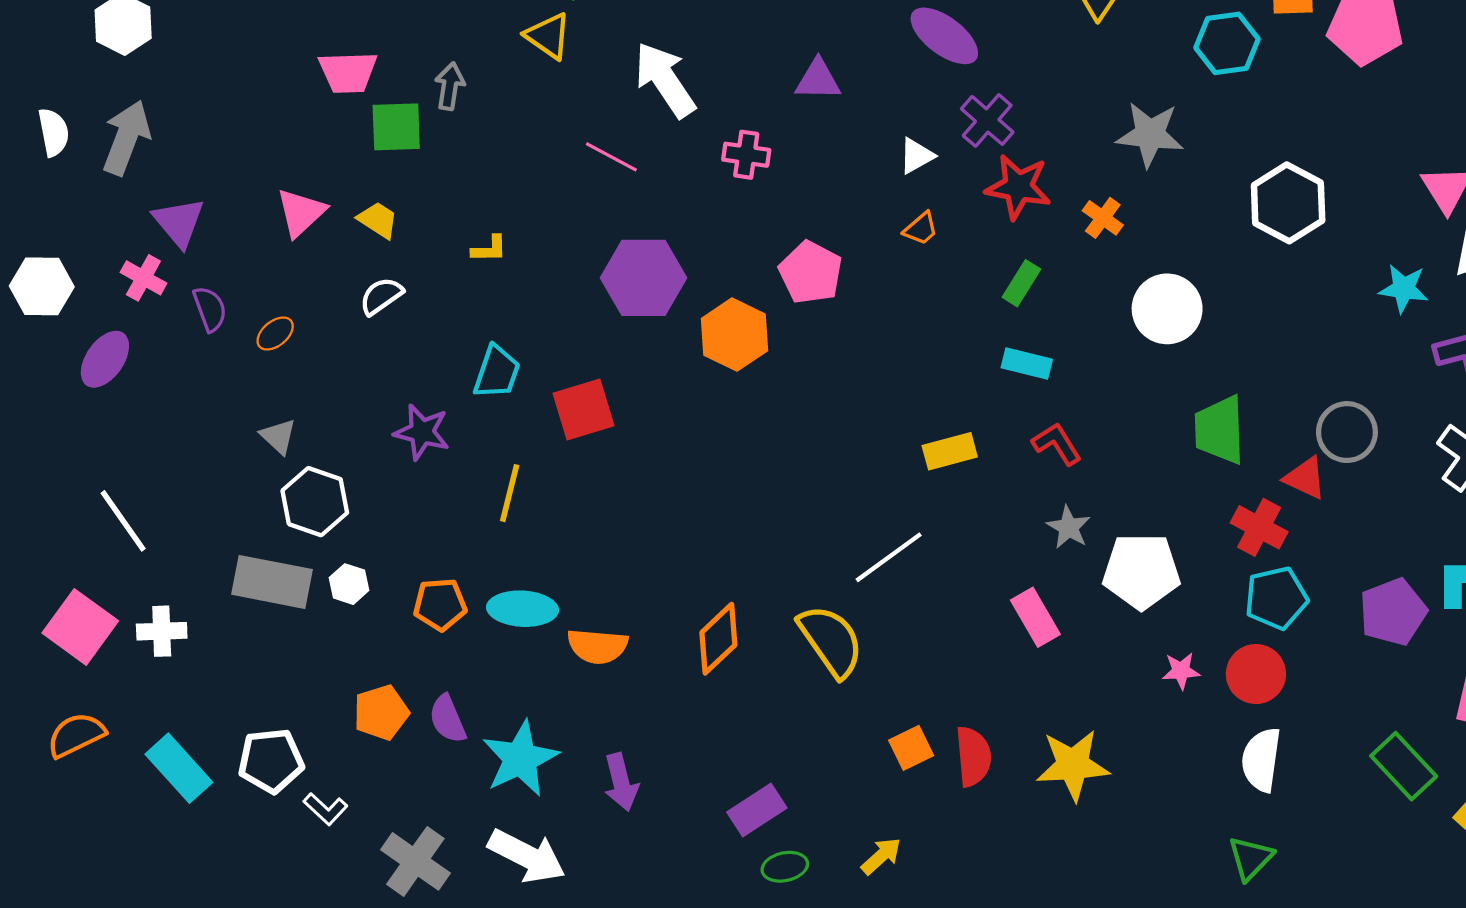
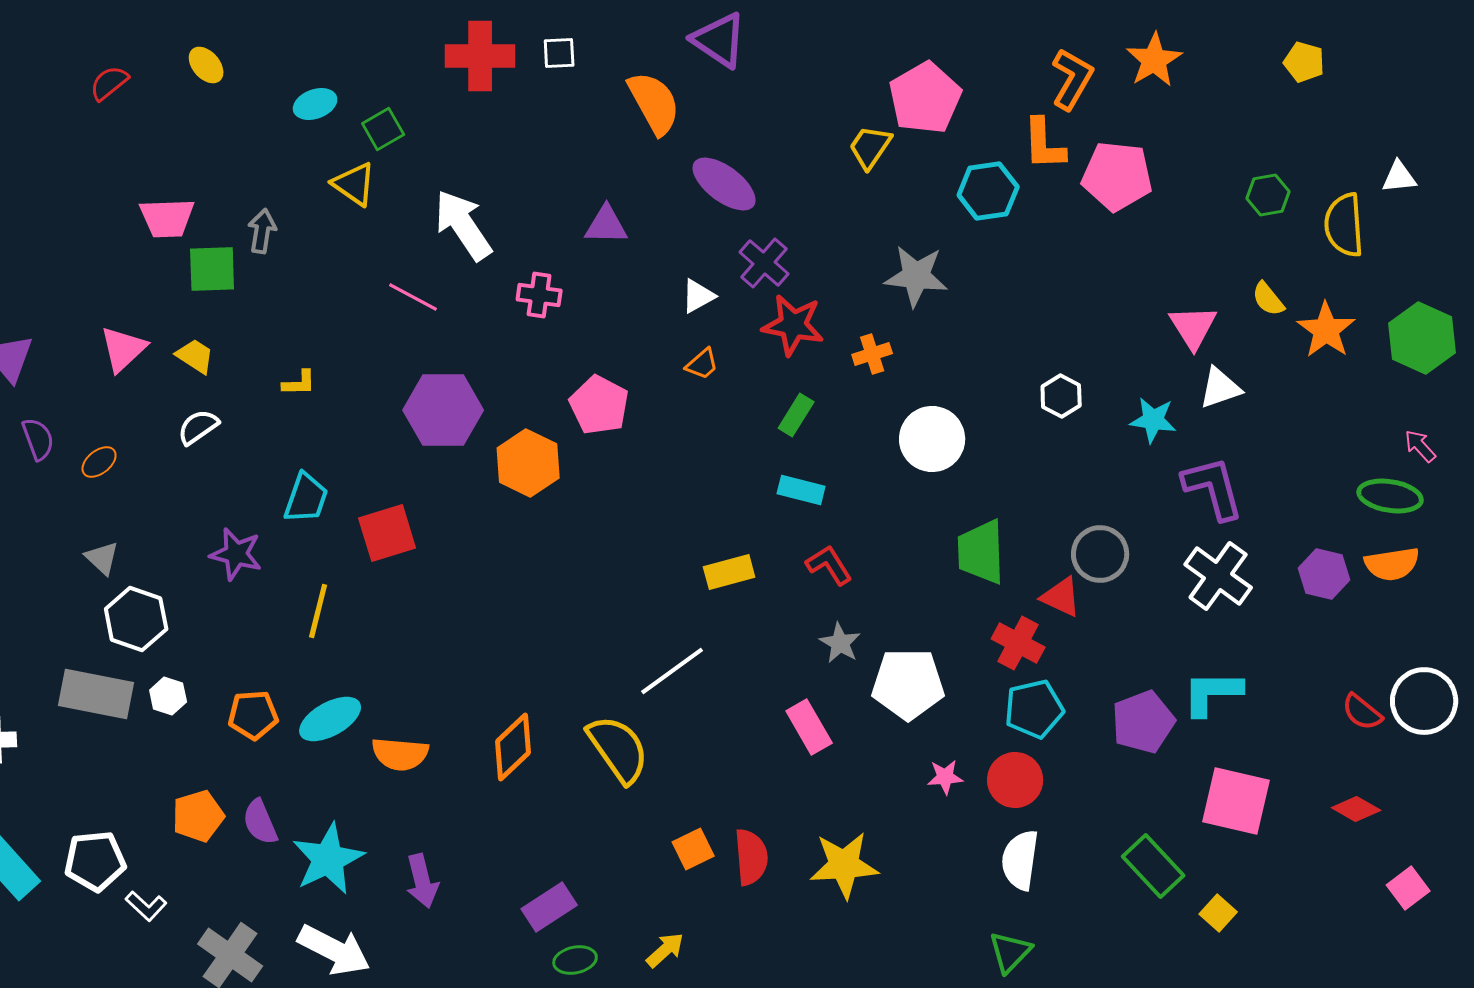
white hexagon: (1288, 203) -> (1061, 396), moved, size x0.6
orange cross: (1103, 218) -> (872, 354), turned 36
cyan ellipse: (523, 609) -> (330, 719), turned -32

